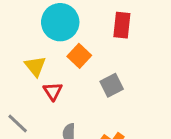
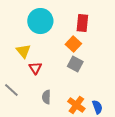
orange square: (79, 56) -> (73, 44), moved
gray square: (112, 85) -> (75, 64), turned -35

